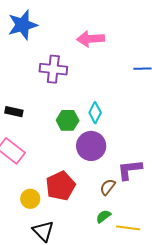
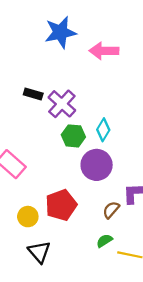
blue star: (23, 25) -> (60, 32), moved
purple cross: (53, 69) -> (62, 104), moved, turned 32
black rectangle: (14, 112) -> (33, 94), moved

